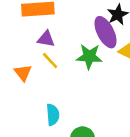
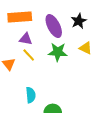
purple ellipse: (105, 32) -> (54, 26), moved

